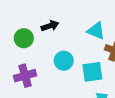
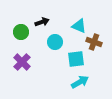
cyan circle: (64, 61) -> (55, 42), moved
purple cross: (25, 76) -> (22, 62), turned -30

